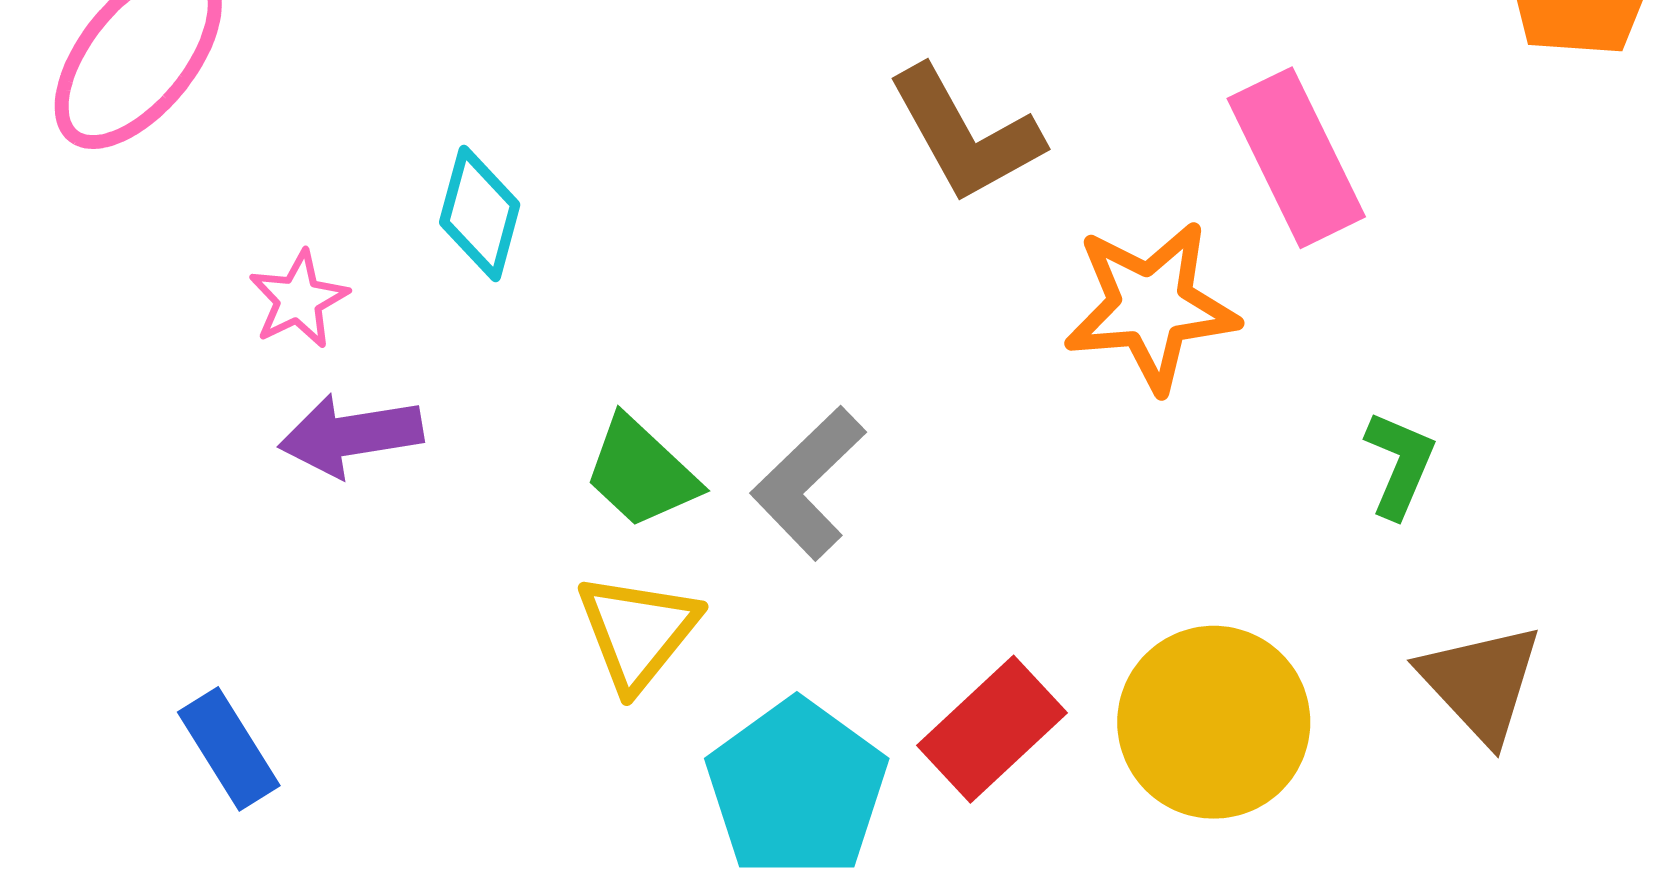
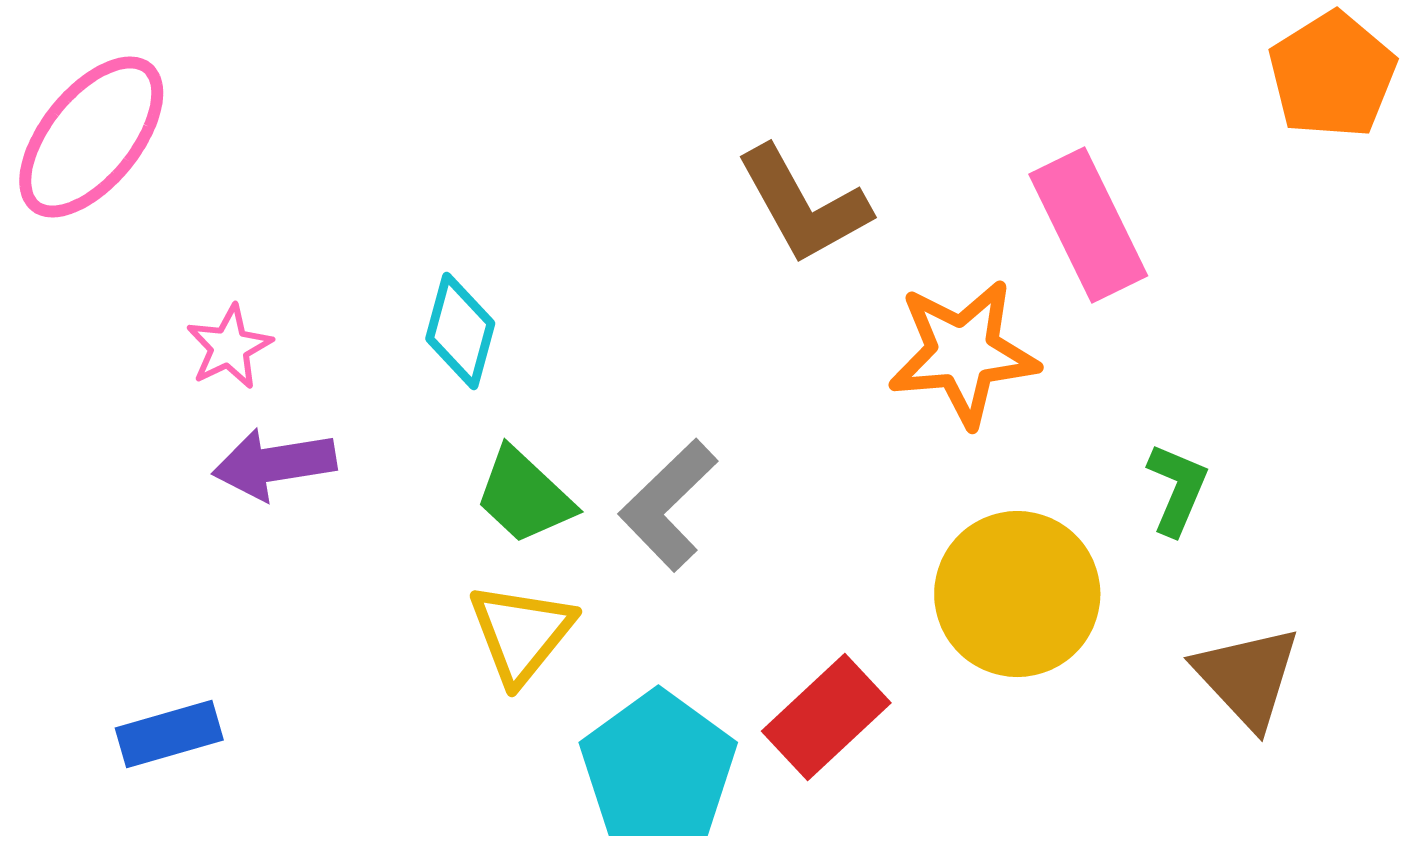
cyan diamond: (480, 213) -> (460, 331), moved
yellow circle: (1214, 722) -> (1017, 594), moved
blue rectangle: (229, 749) -> (169, 734), turned -74

